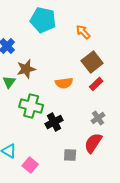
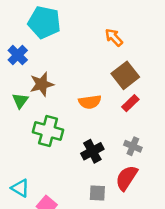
cyan pentagon: (43, 20) -> (44, 22), moved
gray cross: (98, 118) -> (133, 146), turned -32
black cross: (54, 122) -> (92, 151), moved

